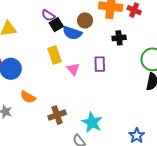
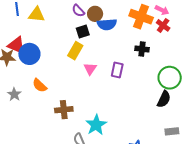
brown circle: (85, 20) -> (95, 14), moved
black square: (56, 25) -> (83, 31), moved
blue semicircle: (72, 33) -> (107, 24), moved, turned -36
yellow rectangle: (55, 55) -> (75, 51), turned 36

